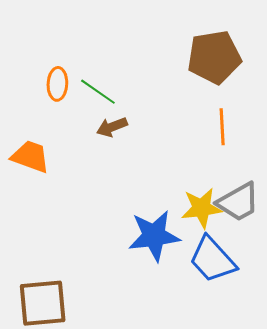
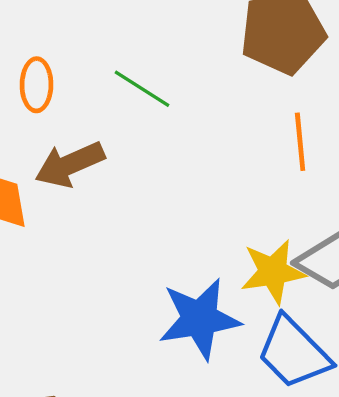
green line: (98, 92) -> (142, 89), moved
brown arrow: (112, 127) -> (70, 164), moved, size x1.4

